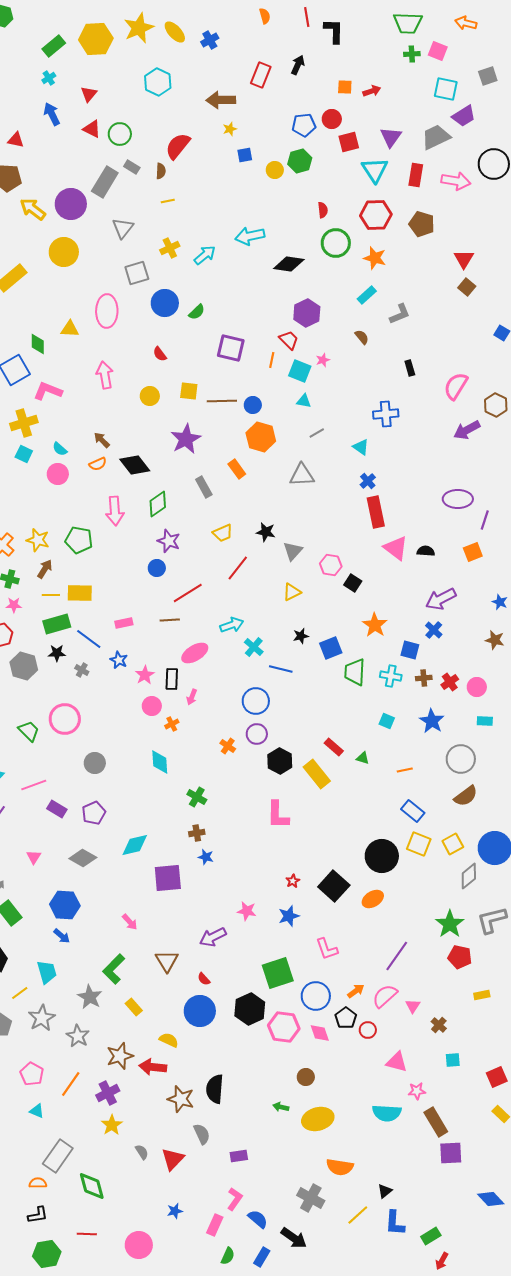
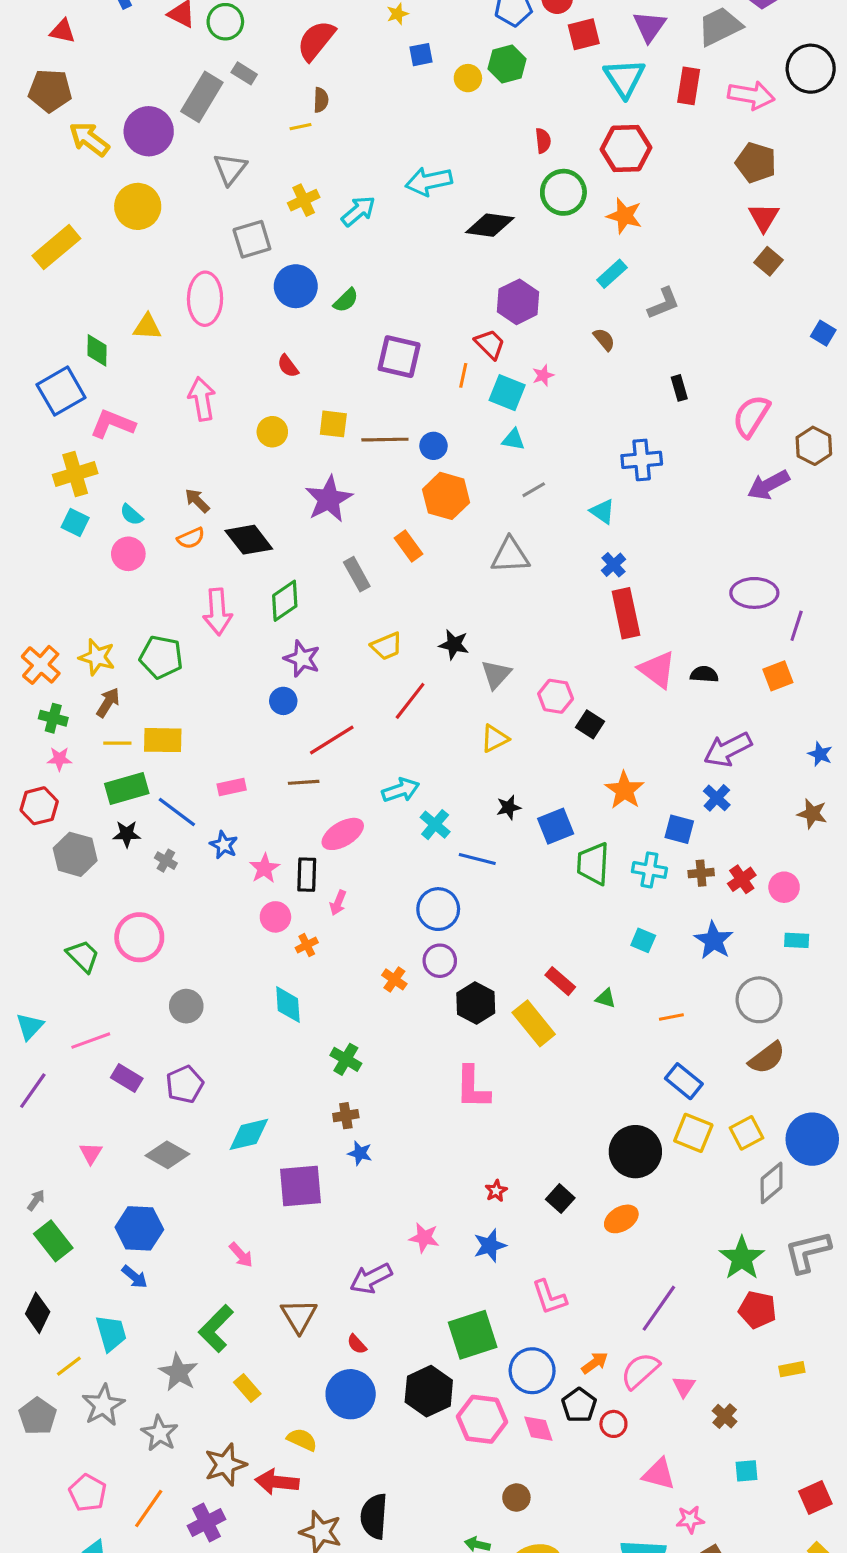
brown semicircle: (161, 171) -> (321, 100), moved
brown pentagon: (422, 224) -> (756, 163), moved
black square: (334, 886) -> (560, 1199), size x0.6

